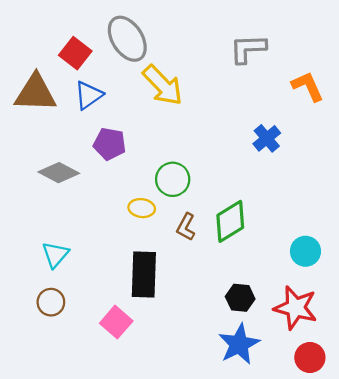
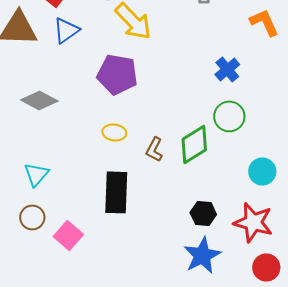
purple pentagon: (110, 144) -> (117, 74), moved, size x1.4
green circle: (173, 179) -> (229, 116), moved
pink square: (116, 322) -> (68, 235), moved

